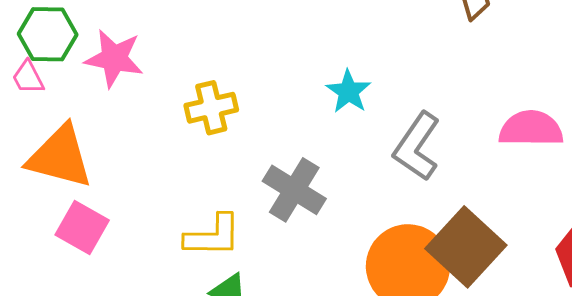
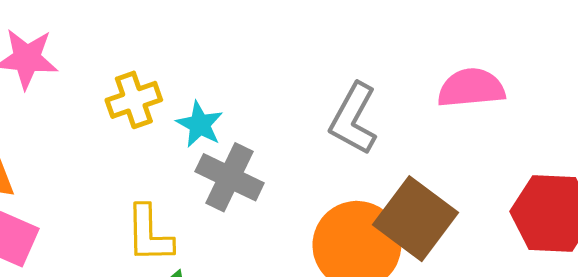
cyan star: (348, 91) -> (200, 124), moved
yellow L-shape: (213, 236) -> (149, 234), turned 94

